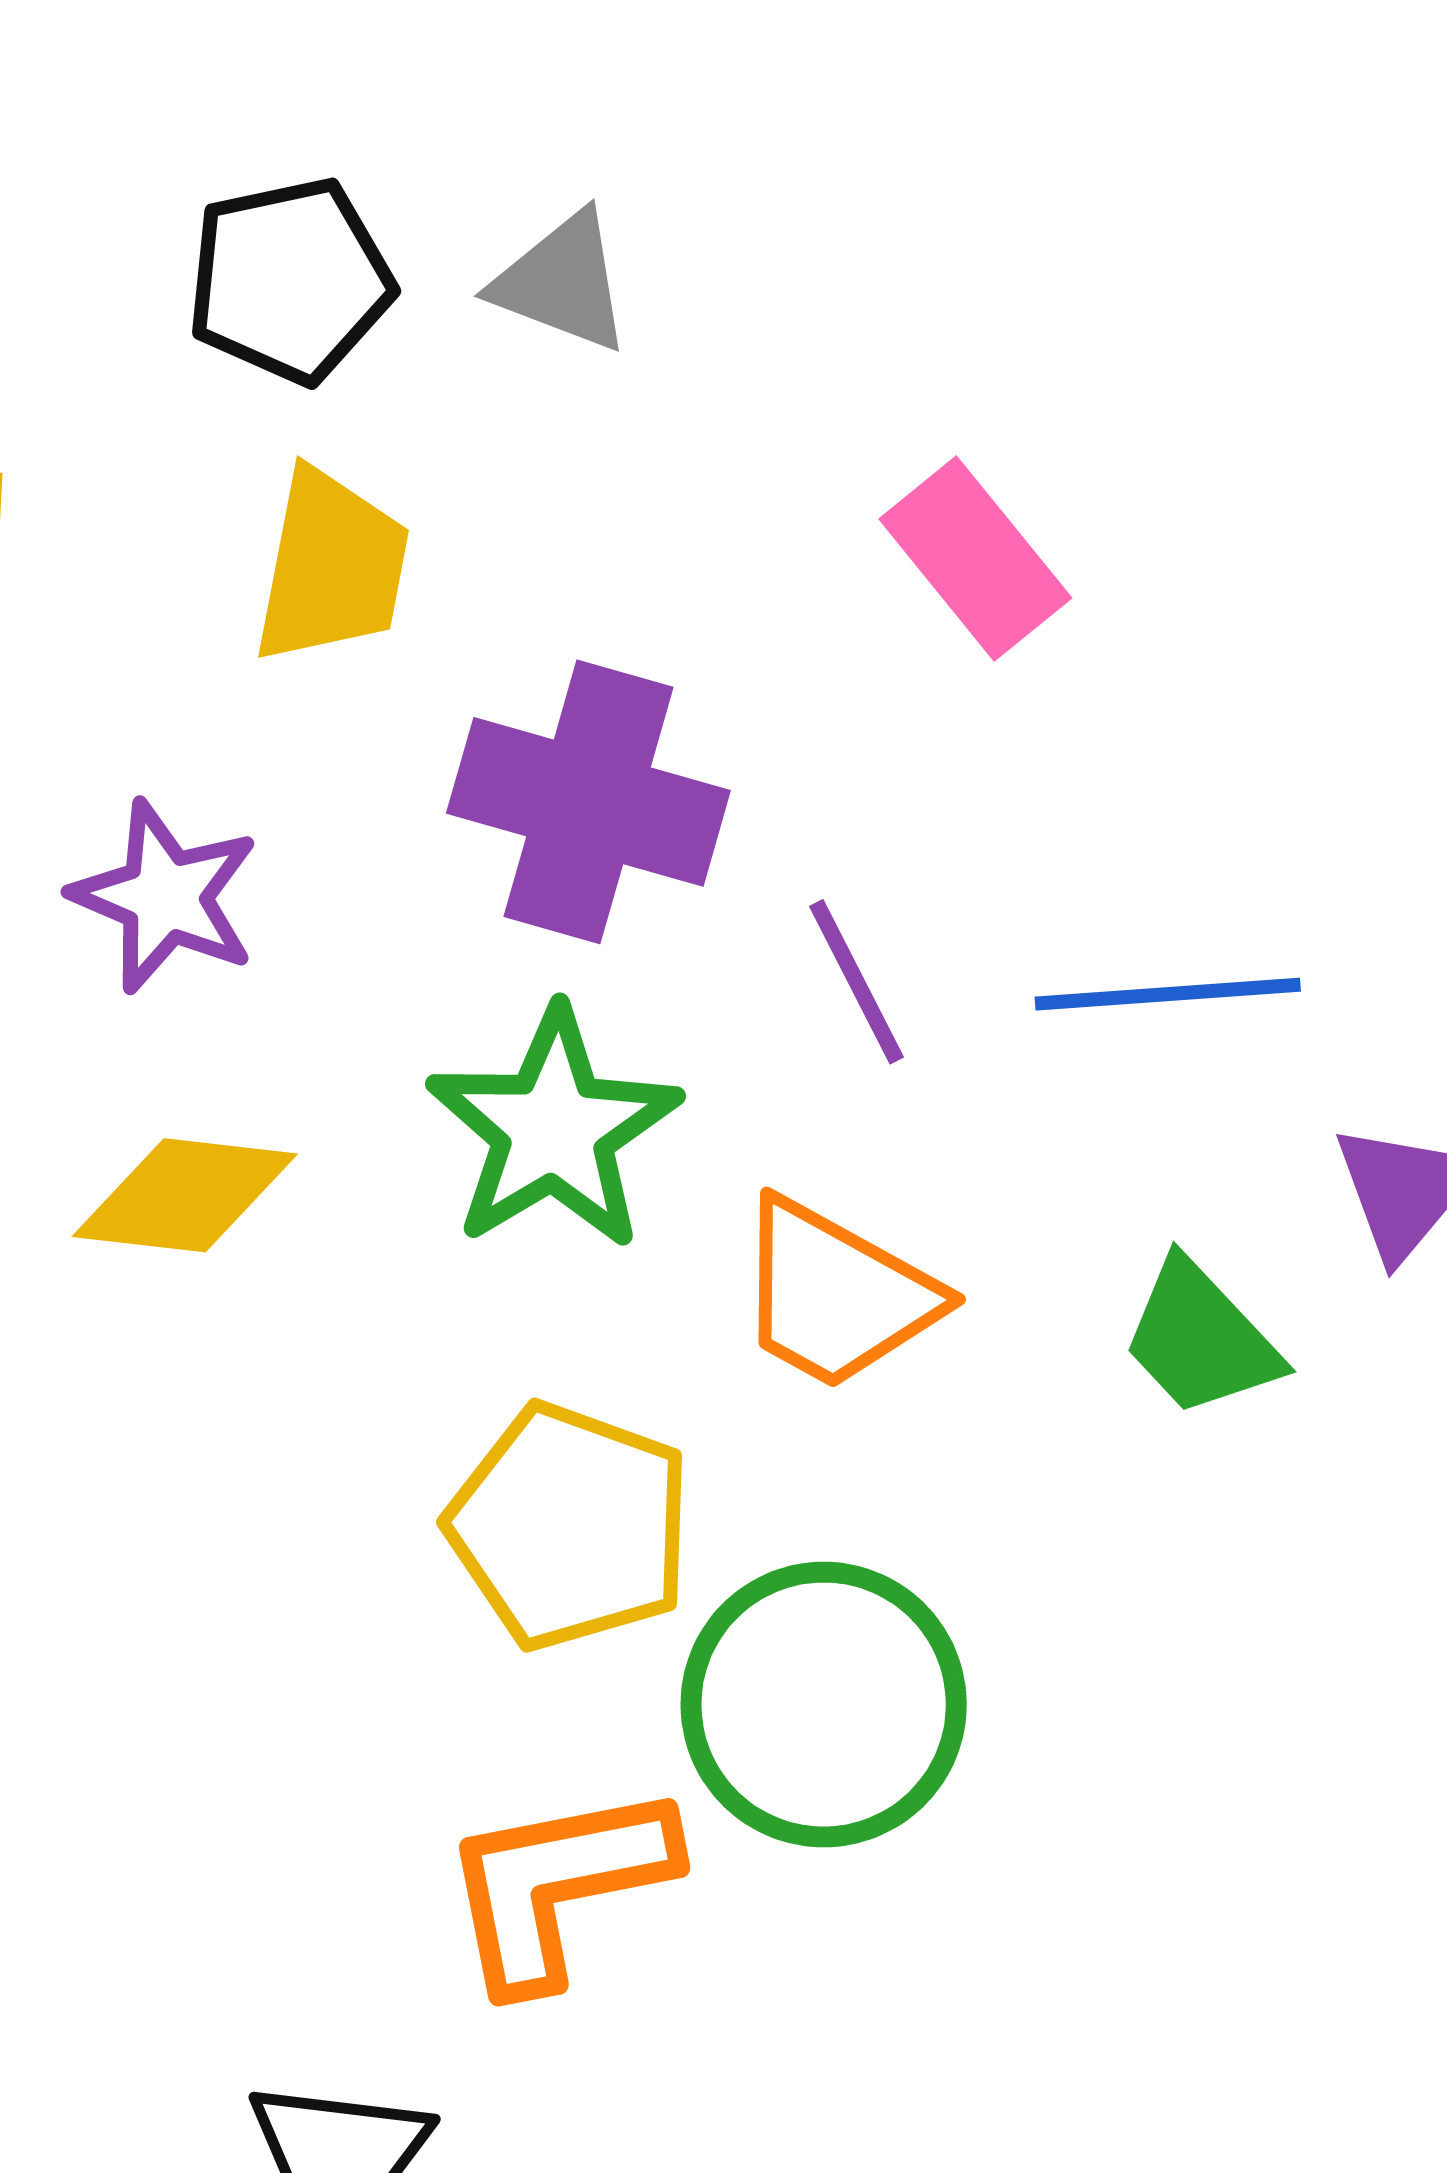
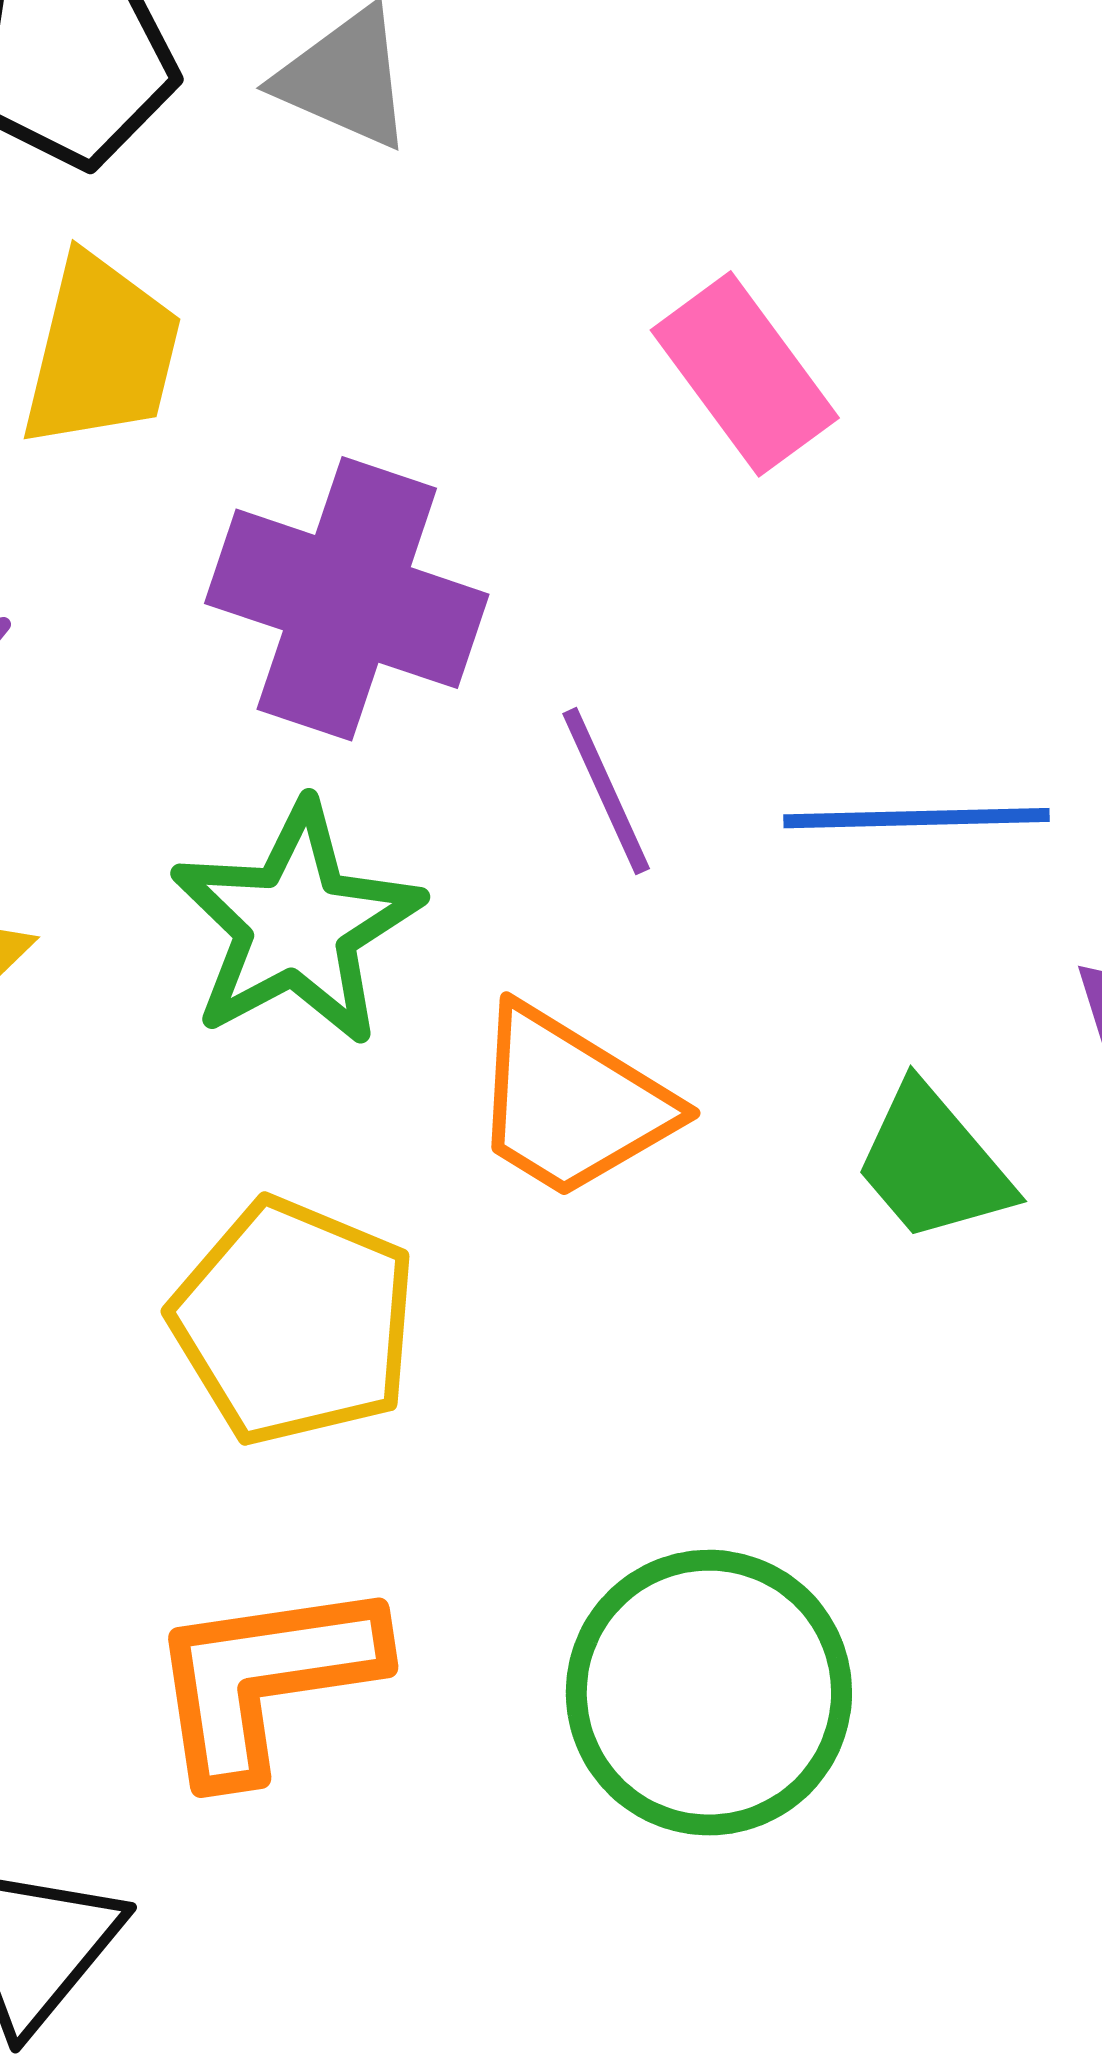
green circle: (824, 1705) -> (709, 1693), moved

